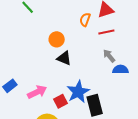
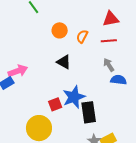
orange semicircle: (85, 20) -> (82, 36), moved
orange circle: (57, 39) -> (60, 30), moved
pink arrow: (37, 92) -> (18, 71), moved

